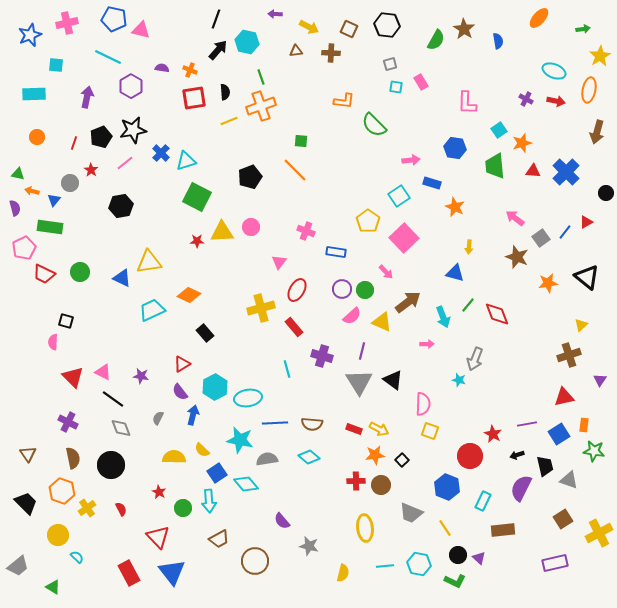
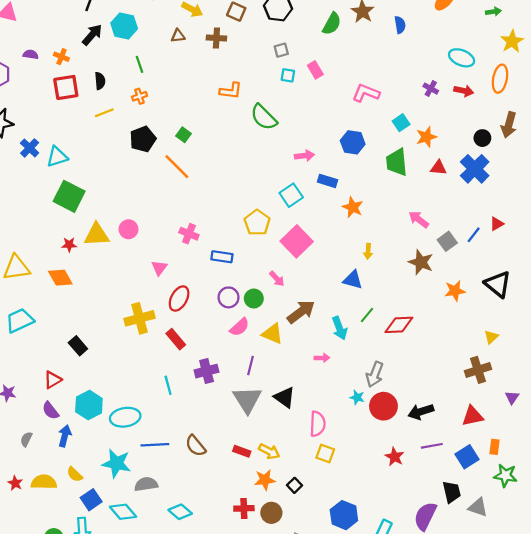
pink L-shape: (467, 103) -> (366, 93), turned 110
orange cross: (261, 106) -> (139, 96), size x0.5
green square: (301, 141) -> (183, 135), turned 32
black pentagon: (250, 177) -> (143, 139), moved
black circle: (606, 193) -> (482, 138), moved
orange diamond: (189, 295) -> (60, 278), moved, turned 35
red diamond: (497, 314) -> (399, 325), turned -72
purple cross: (322, 356) -> (207, 371), turned -30
brown semicircle: (312, 424) -> (196, 446), turned 45
black arrow: (517, 455) -> (421, 412), moved, size x1.6
red circle: (470, 456) -> (383, 406), moved
cyan diamond: (309, 457) -> (180, 512), moved
red star: (159, 492) -> (15, 483), moved

